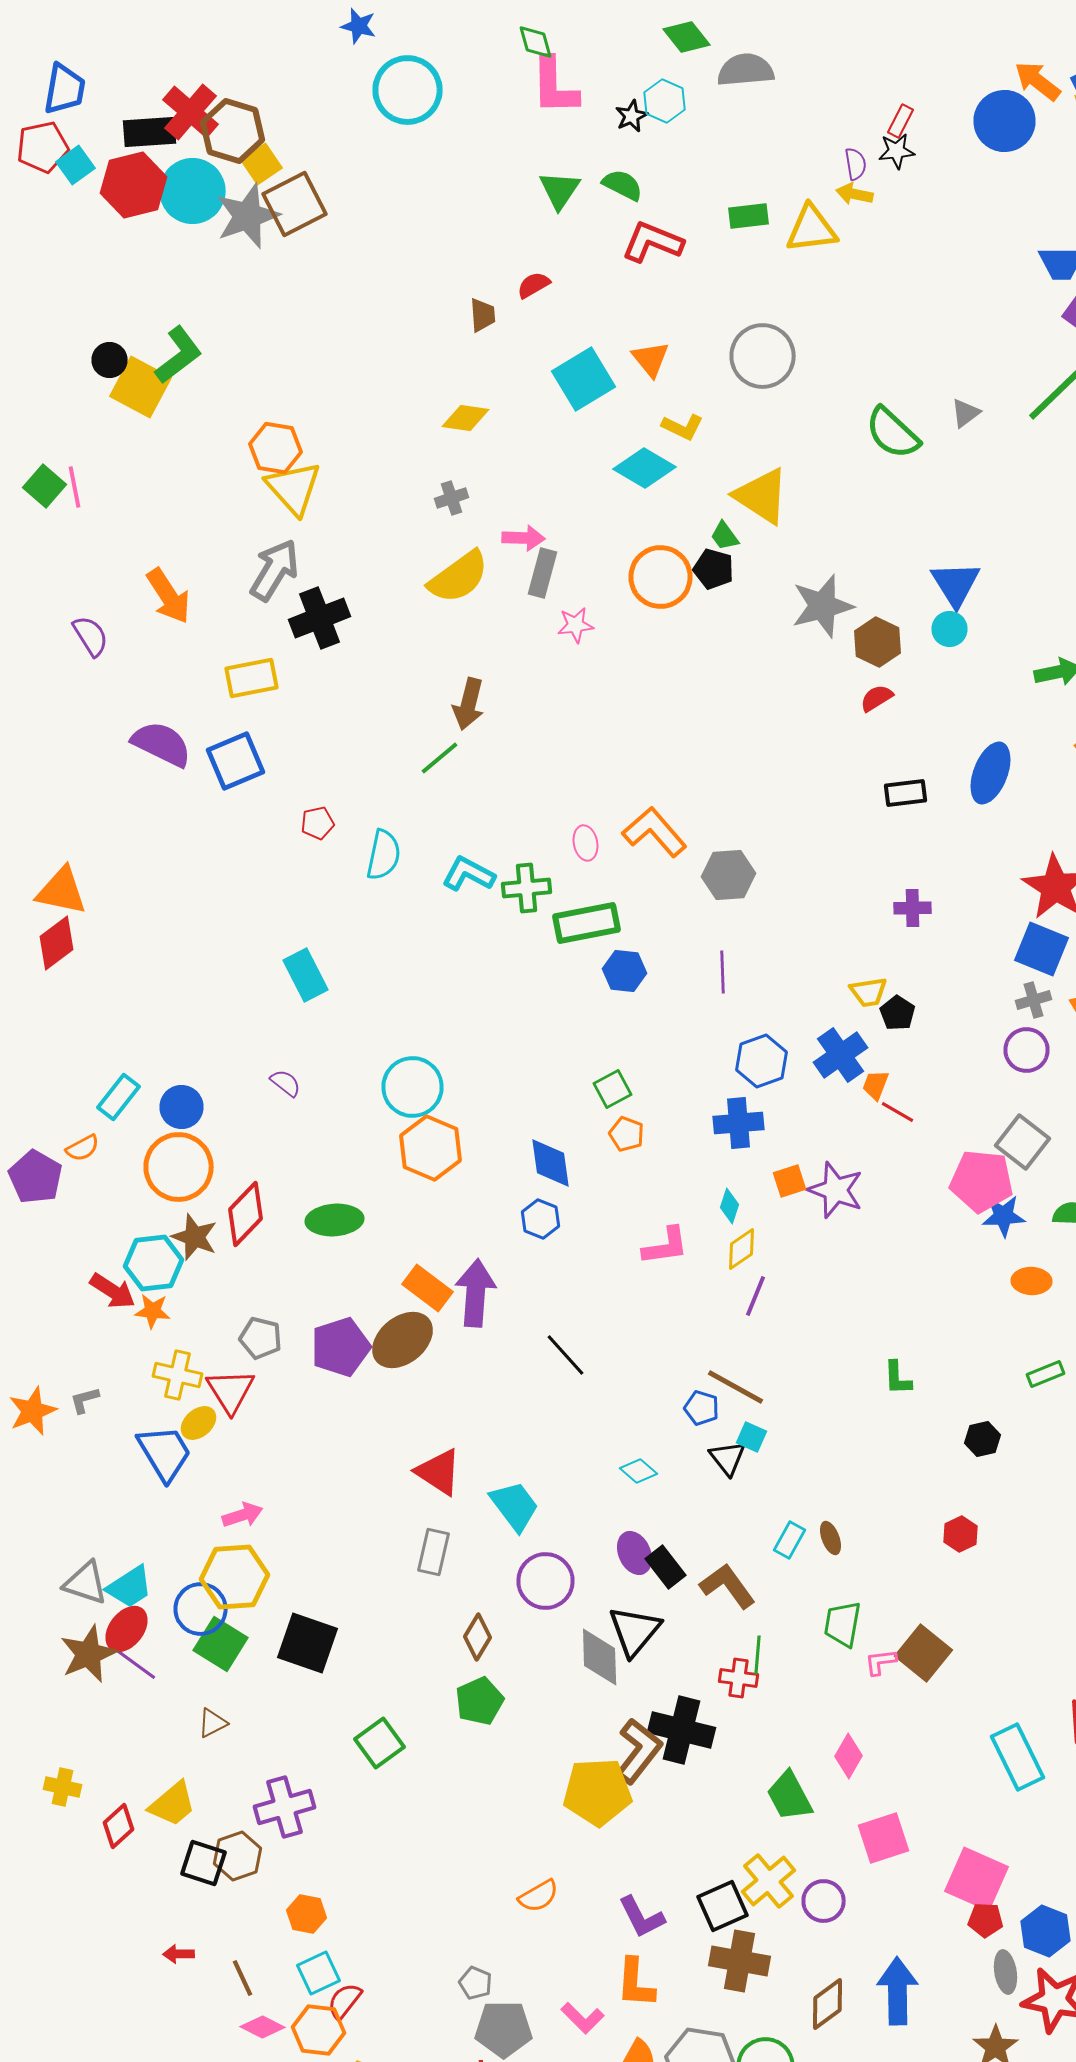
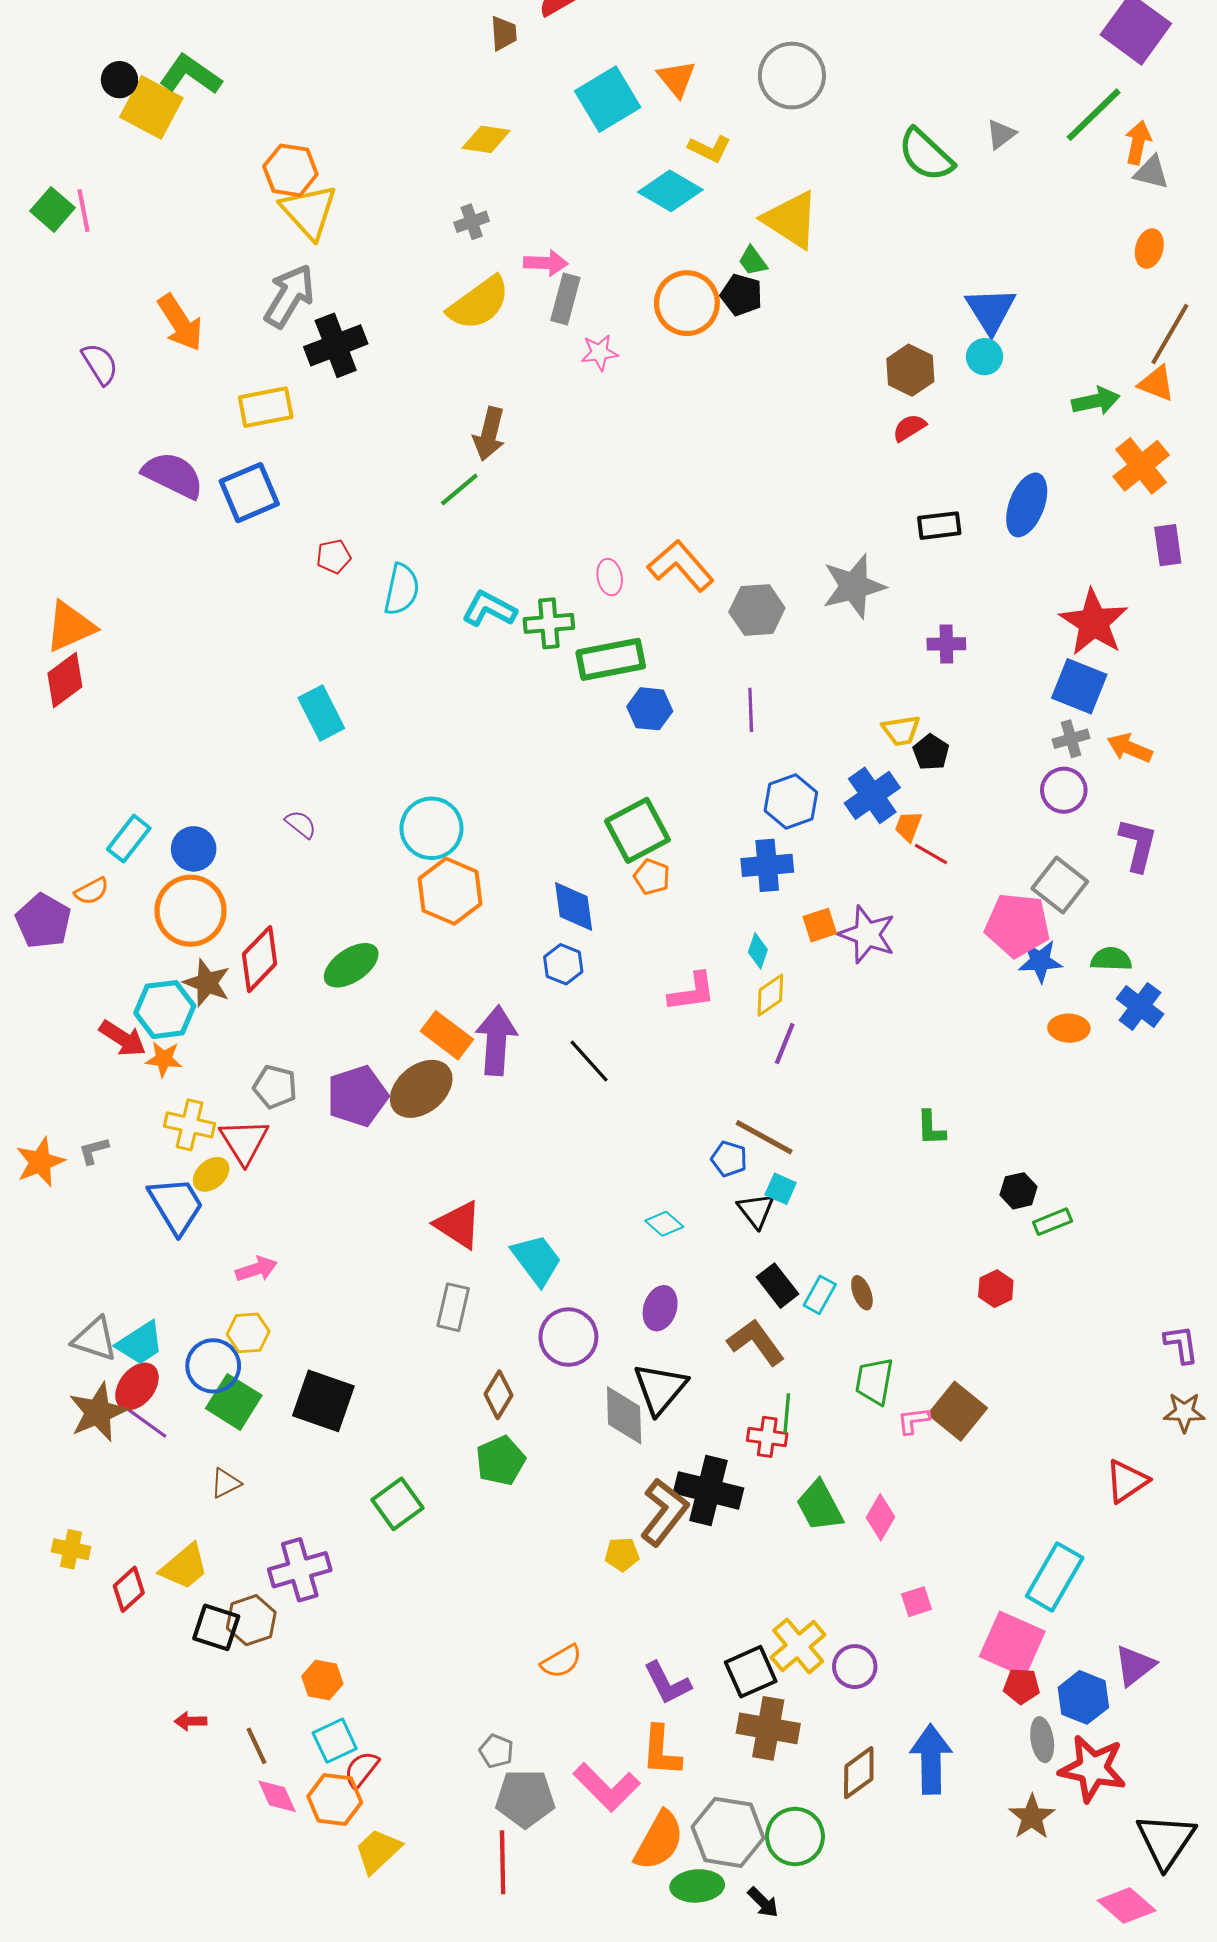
green L-shape: (178, 355) -> (191, 74), turned -108
gray star: (822, 606) -> (854, 586), moved
orange triangle: (62, 891) -> (70, 626), turned -36
green square: (612, 1089) -> (637, 830), size x1.6
green ellipse: (334, 1220) -> (351, 965), turned -30
black line: (566, 1355) -> (589, 1061), moved
green rectangle: (1046, 1374) -> (1052, 1222), moved
purple ellipse: (634, 1553) -> (660, 1308), turned 42
black rectangle: (666, 1567) -> (778, 1286), moved
yellow hexagon: (234, 1577) -> (248, 1333), size x0.6
cyan rectangle: (1018, 1757) -> (1055, 1577), moved, turned 56
yellow pentagon: (598, 1792) -> (622, 1554), size x0.5
green trapezoid: (790, 1796) -> (820, 1506), moved
pink square: (884, 1838) -> (917, 1602), size x0.6
pink L-shape: (582, 2018) -> (607, 1787), size x1.5
pink diamond: (262, 2027) -> (277, 1796), turned 39

